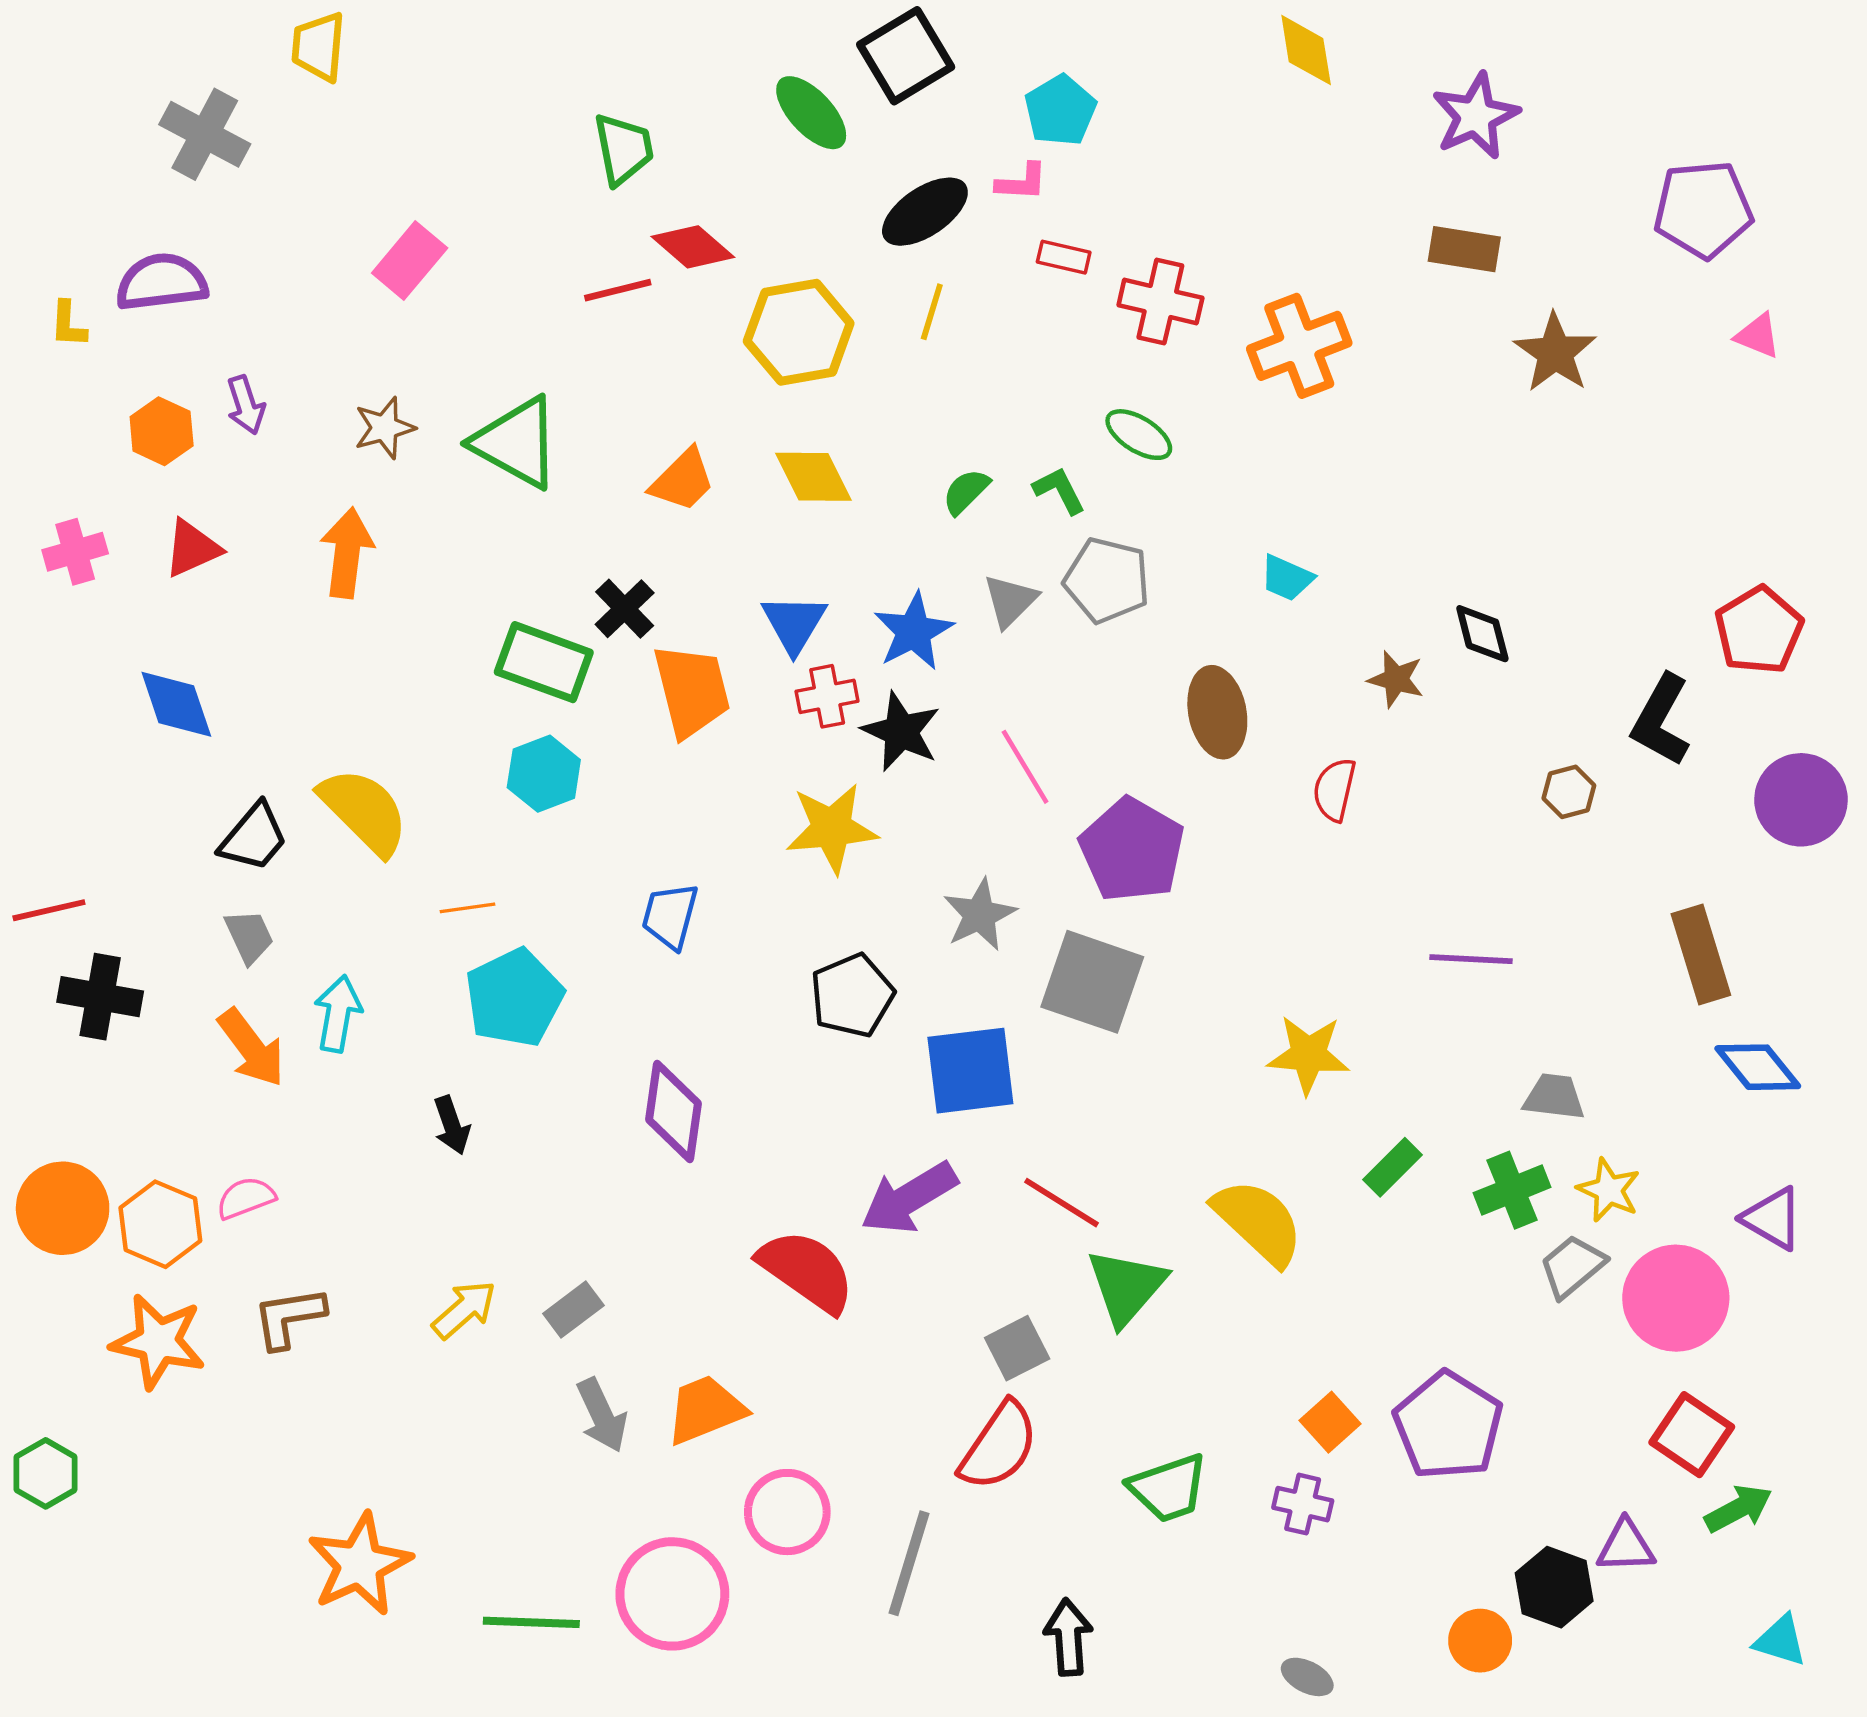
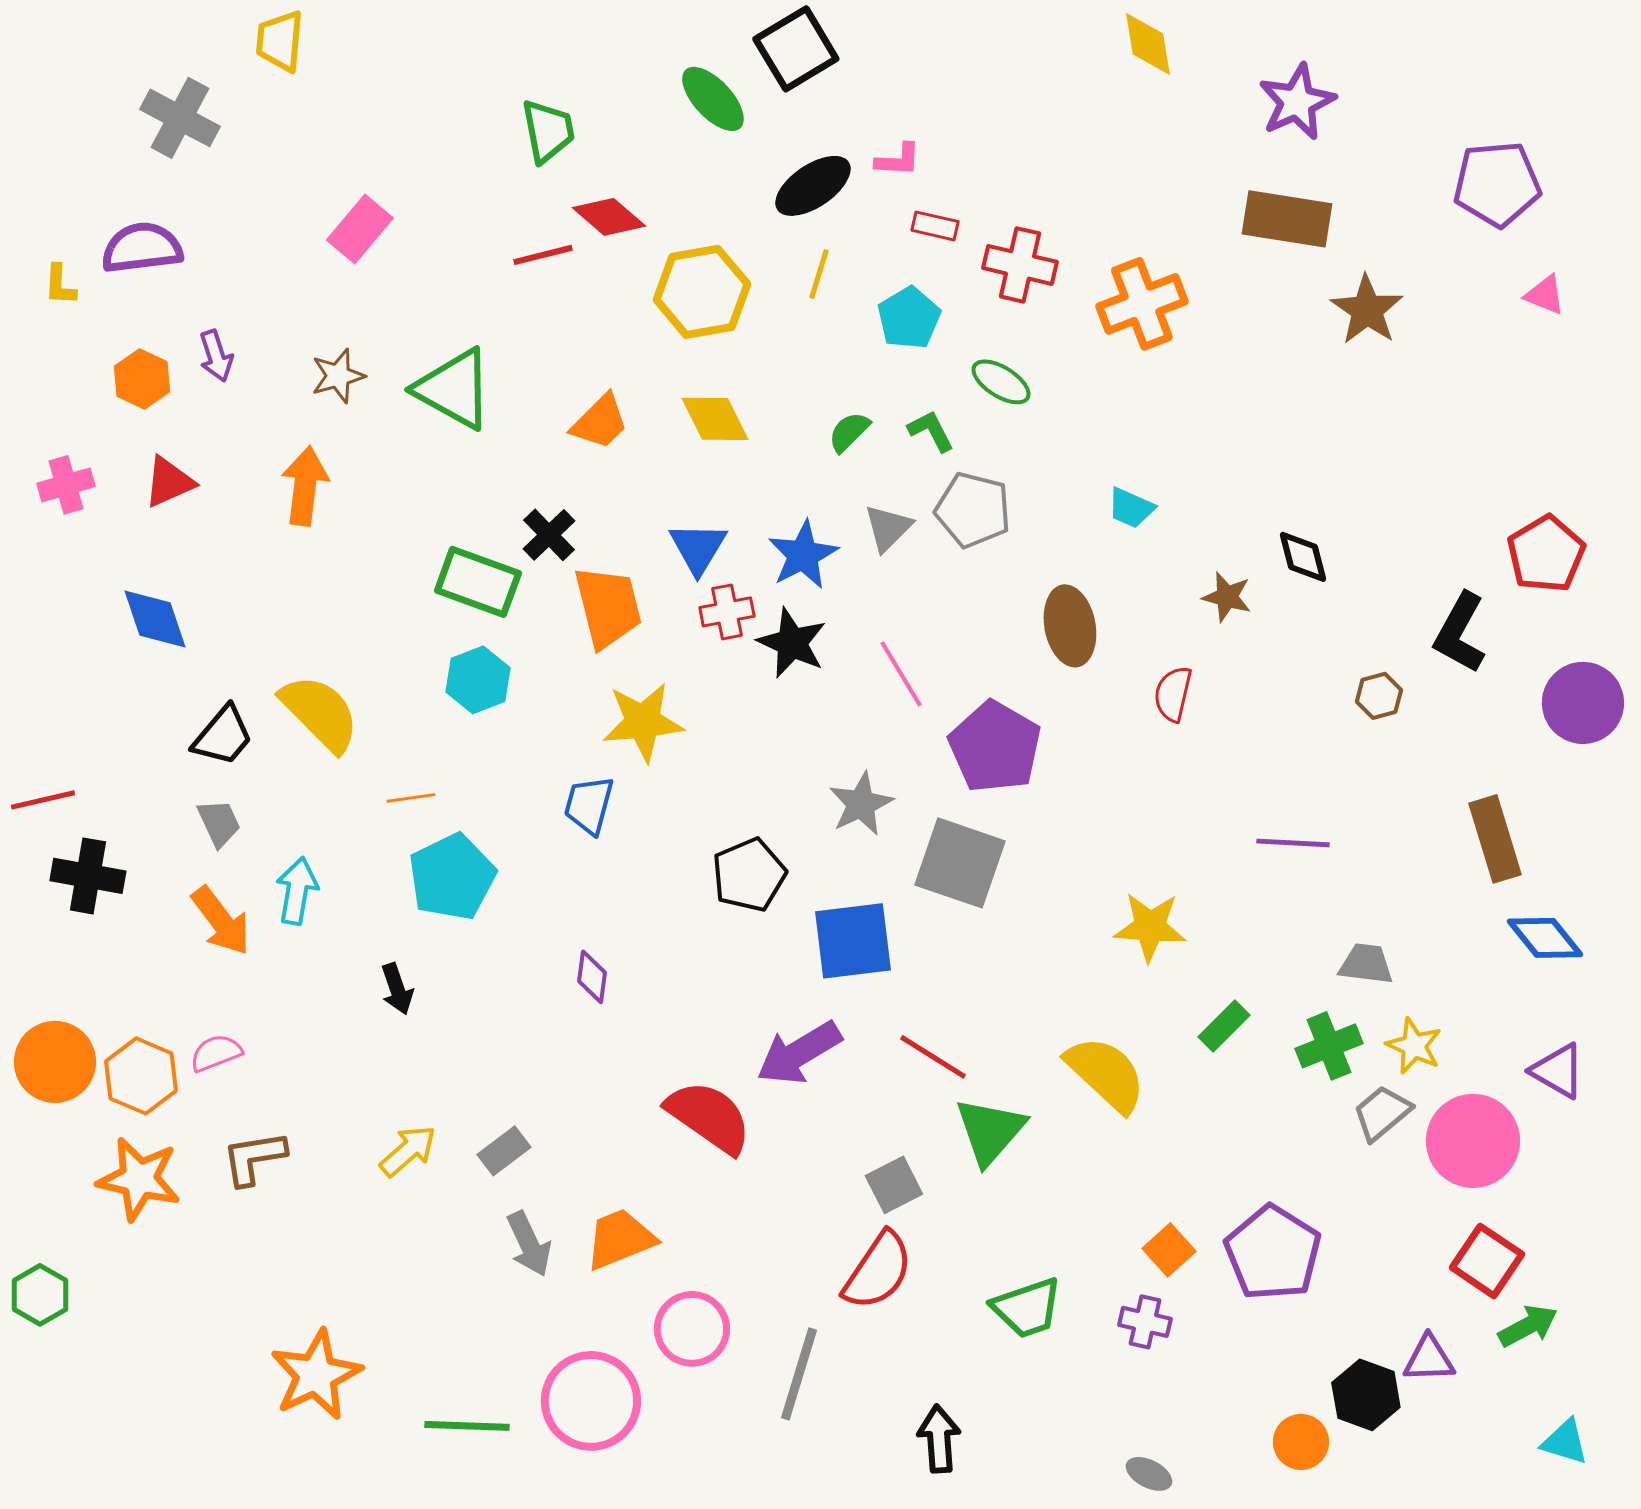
cyan pentagon: (1060, 110) -> (909, 318), moved
brown rectangle: (1464, 249) -> (1287, 219), size x1.4
yellow star: (832, 828) -> (643, 722), moved
purple diamond: (674, 1112) -> (592, 977), size x0.6

